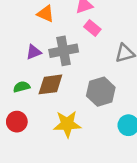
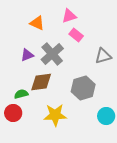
gray cross: (64, 51) -> (52, 54), turned -30
green semicircle: (22, 87) -> (21, 94), moved

